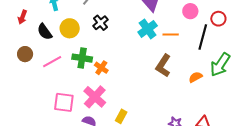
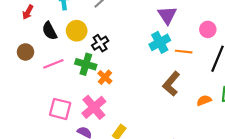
black cross: (100, 23) -> (100, 43), moved

